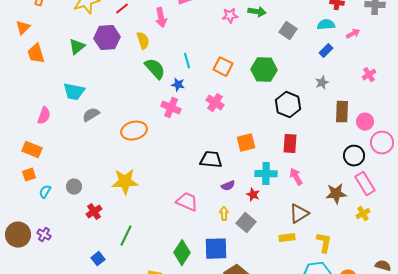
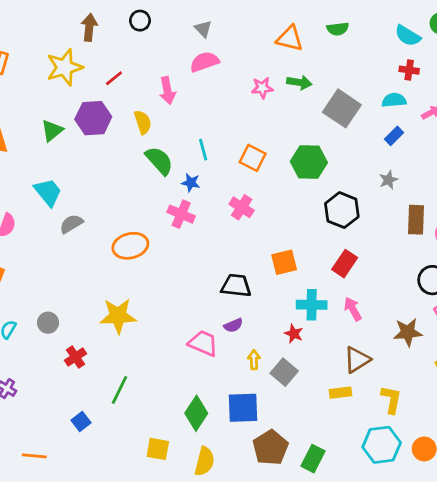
gray square: (288, 31) -> (342, 108), size x1.5
cyan trapezoid: (74, 92) -> (48, 192), turned -140
red rectangle: (290, 144) -> (345, 264), turned 30
purple semicircle: (228, 186) -> (233, 325), moved

